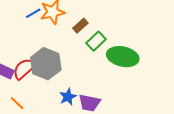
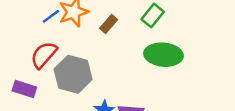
green rectangle: (96, 41) -> (153, 15), moved
red semicircle: (24, 69) -> (44, 55), moved

